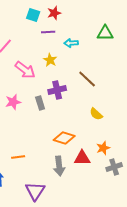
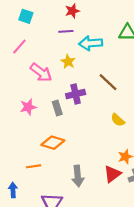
cyan square: (33, 15) -> (26, 16), moved
cyan arrow: (71, 43) -> (91, 43), size x1.5
orange diamond: (64, 138) -> (53, 143), moved
red triangle: (82, 158) -> (112, 174), moved, turned -36

